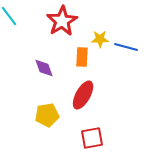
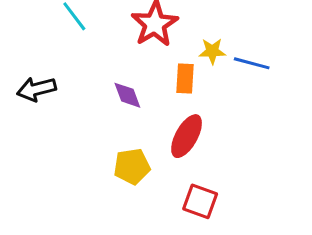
red square: (92, 138) -> (200, 201), turned 30

